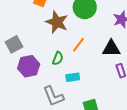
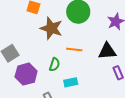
orange line: (78, 45) -> (74, 49), turned 63

